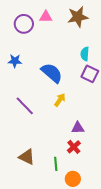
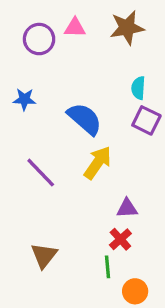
yellow arrow: (60, 100) -> (98, 163), size x1.5
brown triangle: (27, 157) -> (44, 256), turned 42
green line: (56, 164) -> (107, 267), moved
orange circle: (73, 179) -> (135, 291), moved

